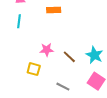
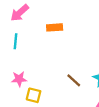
pink star: (47, 50) -> (19, 79), moved

